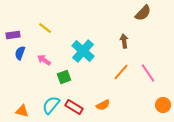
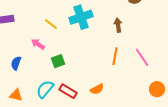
yellow line: (45, 28) -> (51, 24), moved
cyan cross: (83, 51) -> (81, 17), moved, turned 30
blue semicircle: (20, 53) -> (16, 63), moved
orange line: (121, 72) -> (115, 56), turned -30

